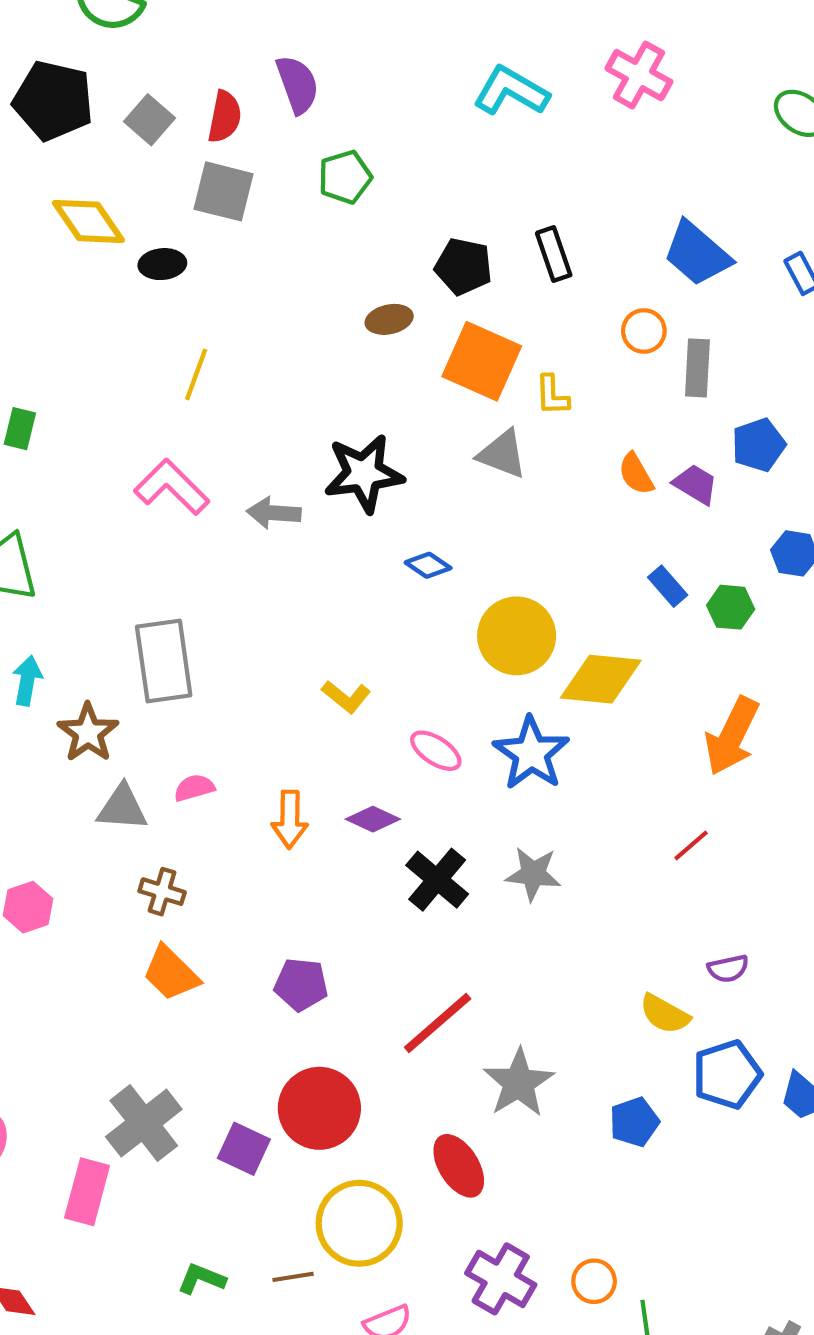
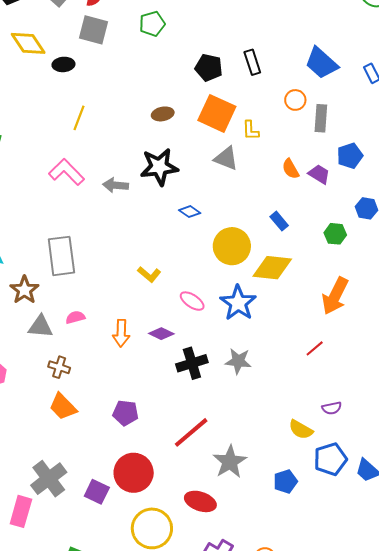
brown ellipse: (389, 319) -> (163, 114), moved
blue rectangle: (668, 586) -> (279, 221), moved
black cross: (437, 880) -> (192, 363), turned 32
red ellipse: (459, 1166) -> (200, 501), turned -40

